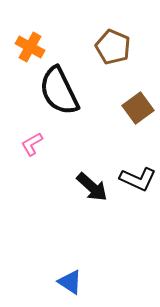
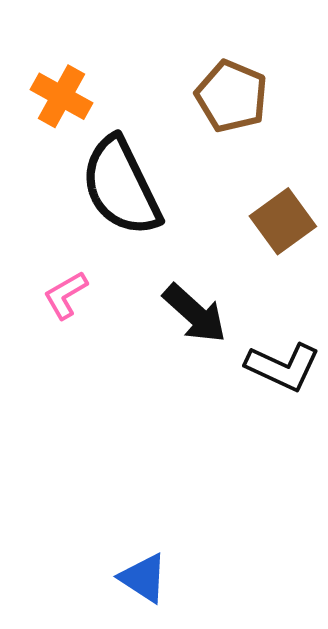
black arrow: (92, 187) -> (195, 313), moved

